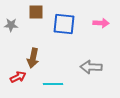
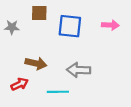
brown arrow: (33, 58) -> (36, 63), turned -90
gray arrow: (91, 67) -> (79, 70), moved

